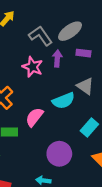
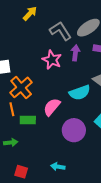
purple circle: (59, 154) -> (74, 130), moved

